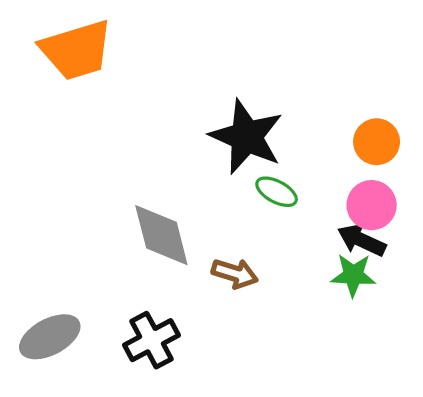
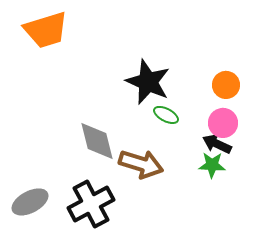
brown arrow: (235, 273) -> (141, 164), size x1.6
black cross: (151, 340) -> (91, 204), size x1.4

